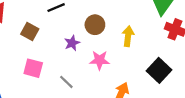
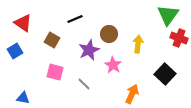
purple star: (72, 43) -> (89, 50), size x1.5
pink star: (100, 60) -> (113, 65), turned 30

